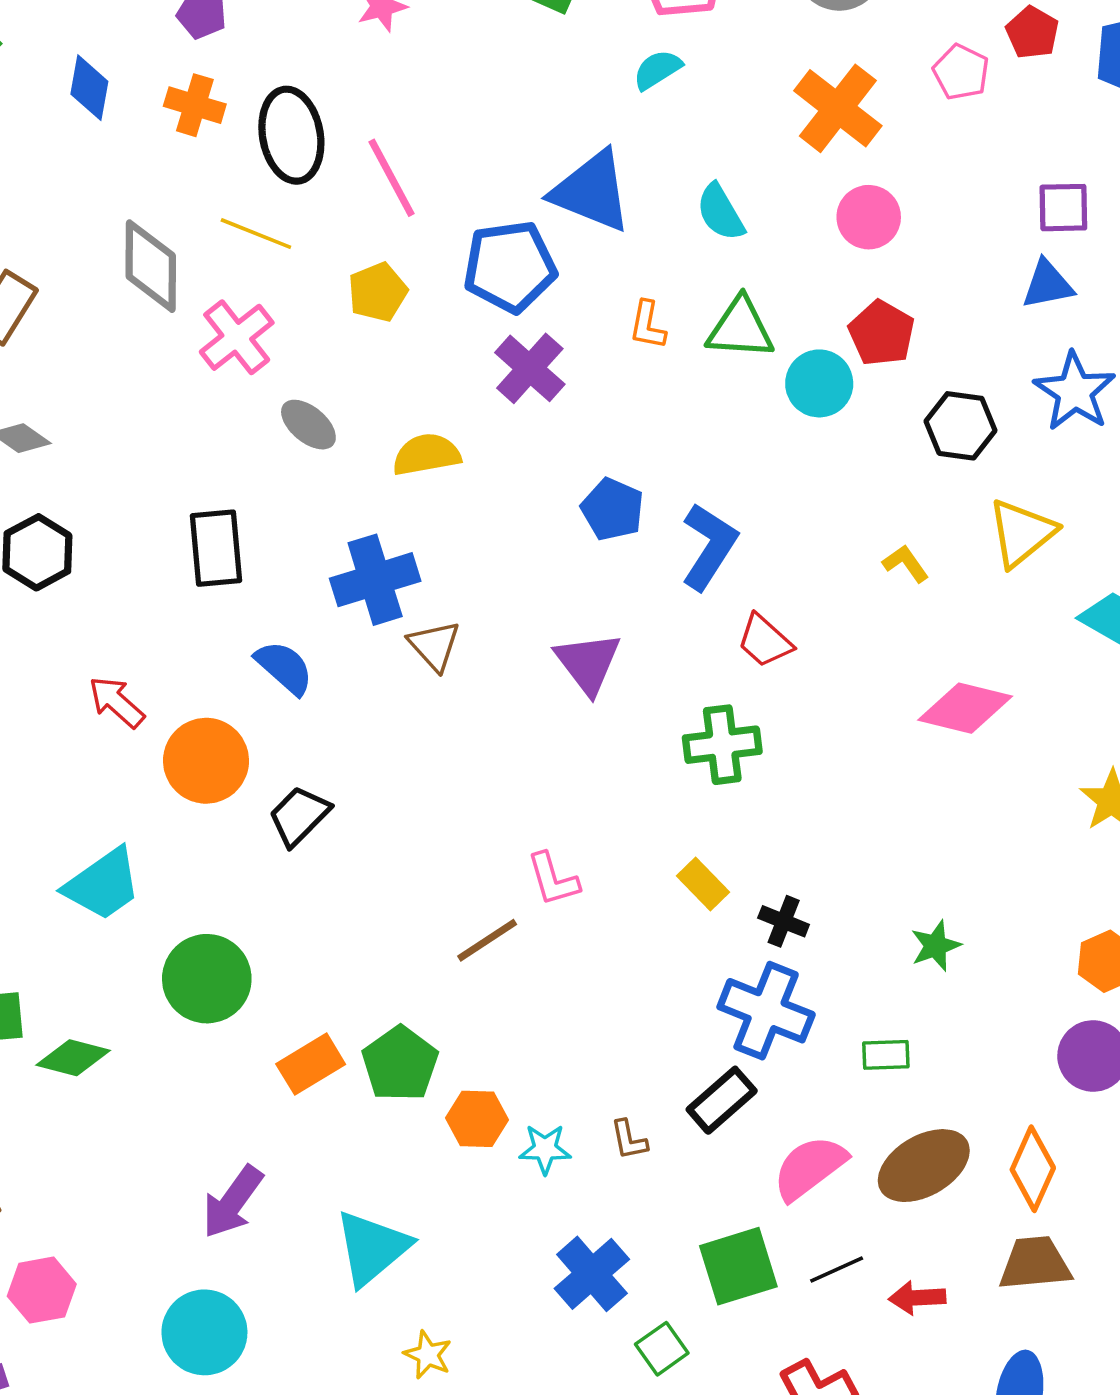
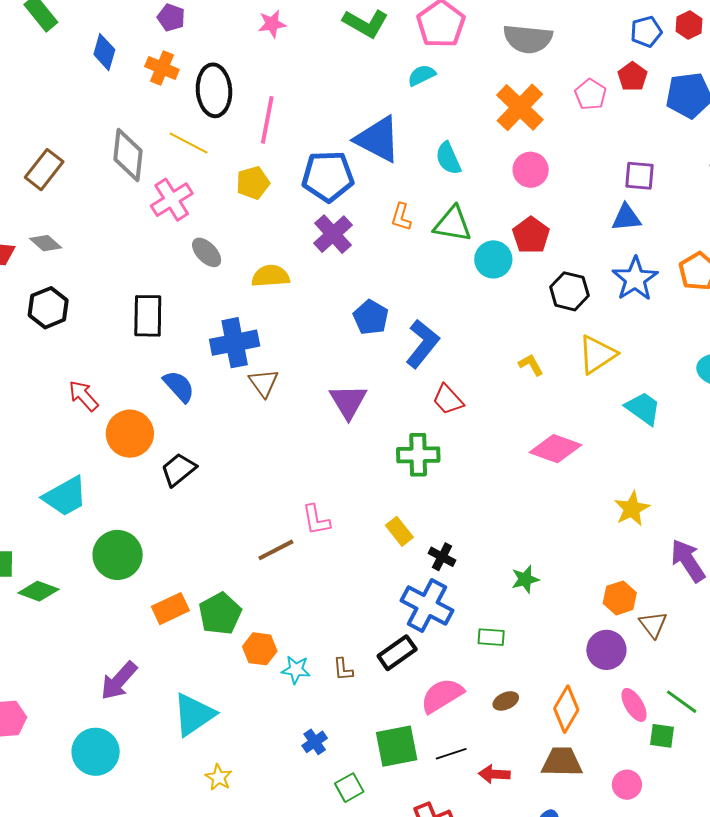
pink line: (392, 178) -> (267, 120), turned 33
brown ellipse: (924, 1166) -> (506, 701), size x0.5
blue cross: (592, 1274) -> (315, 742), size x0.6

